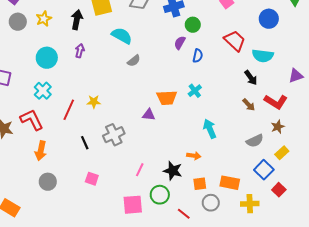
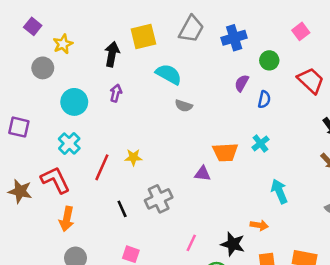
yellow star: (44, 19) -> (63, 44), moved
gray circle: (18, 22) -> (43, 68), moved
green circle: (193, 25) -> (269, 60), moved
gray semicircle: (134, 61) -> (184, 106), turned 56

